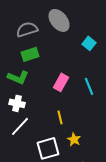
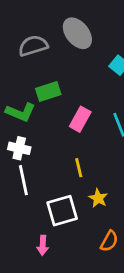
green rectangle: (30, 54) -> (48, 91), moved
white line: (20, 126) -> (23, 180), turned -55

